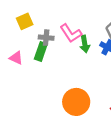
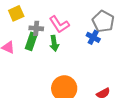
green arrow: (85, 44) -> (54, 43), moved

